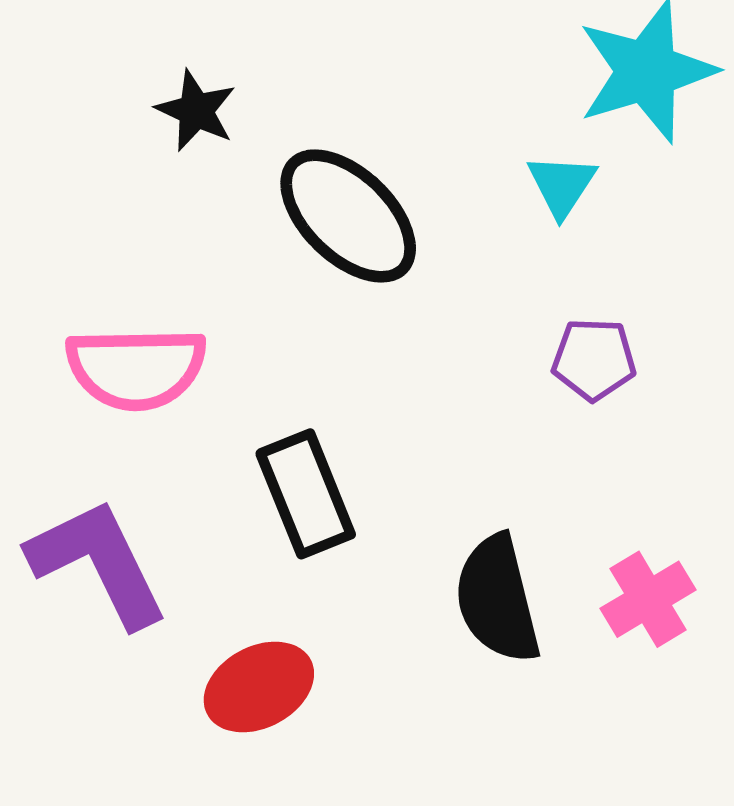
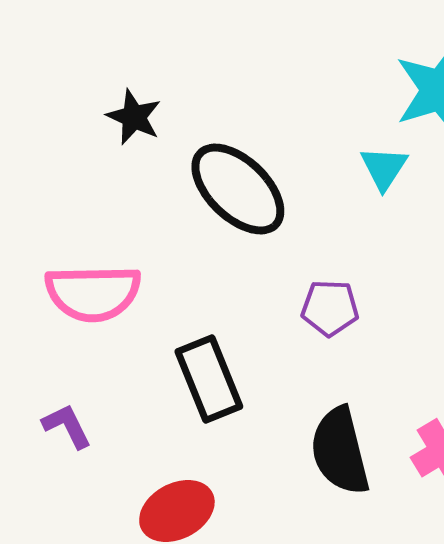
purple pentagon: (594, 359) -> (330, 308), moved
purple L-shape: (98, 563) -> (67, 426), size x0.5

